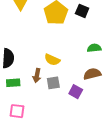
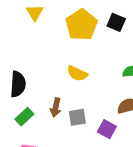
yellow semicircle: (52, 60) -> (77, 73), moved
green rectangle: (13, 83) -> (24, 117), turned -40

